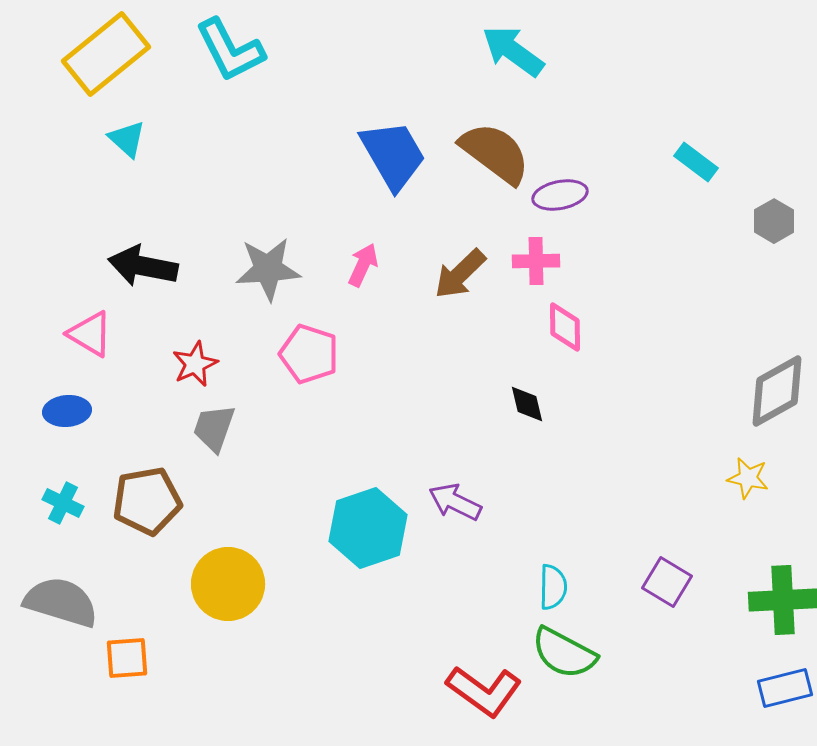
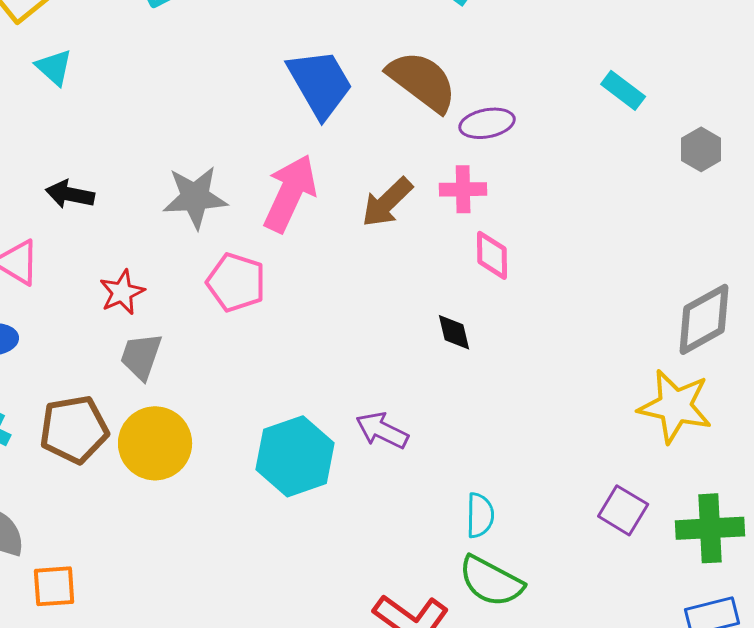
pink arrow: (363, 265) -> (290, 193), size x1.8
black arrow: (143, 266) -> (70, 194), size x0.7
yellow star: (748, 478) -> (675, 406), size x1.8
purple square: (667, 582) -> (623, 510), moved
yellow circle: (228, 584) -> (155, 443), moved

